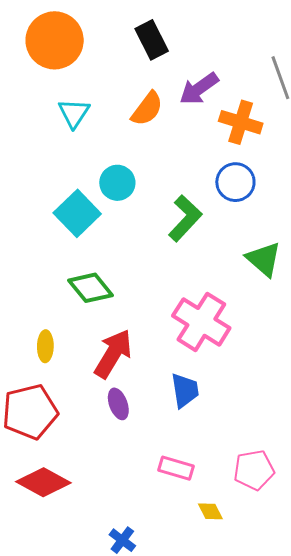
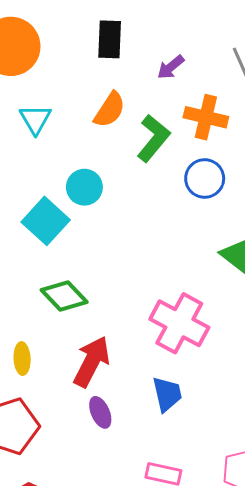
black rectangle: (152, 40) -> (110, 39), turned 33
purple arrow: (199, 89) -> (171, 67), moved, size x0.7
green L-shape: (185, 218) -> (153, 138), moved

